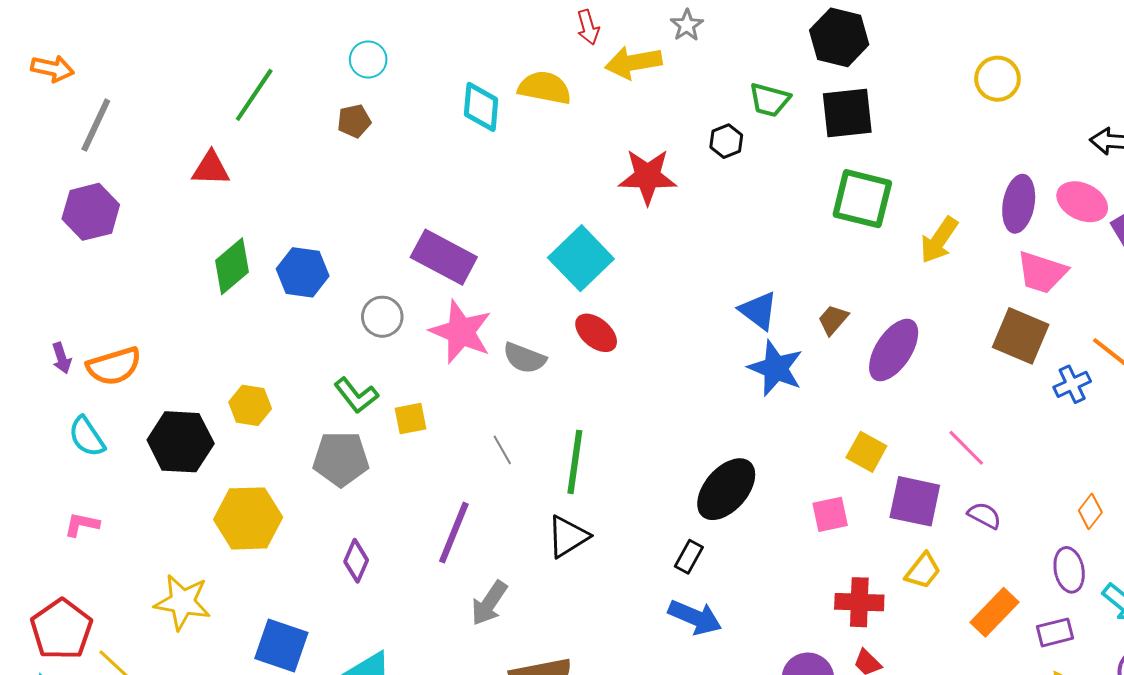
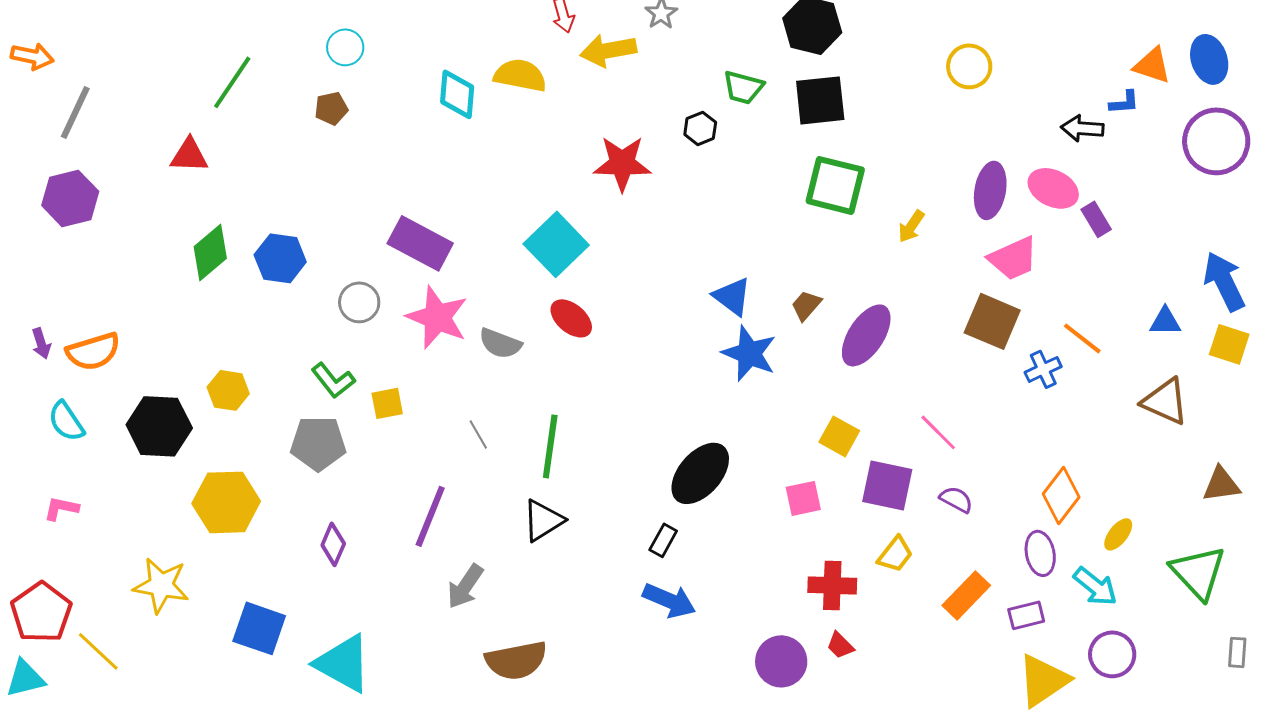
yellow arrow: (939, 240) -> (911, 226), size x0.7
pink trapezoid: (1042, 272) -> (1013, 258), turned -42
orange diamond: (1090, 511) -> (1061, 495), size x1.6

